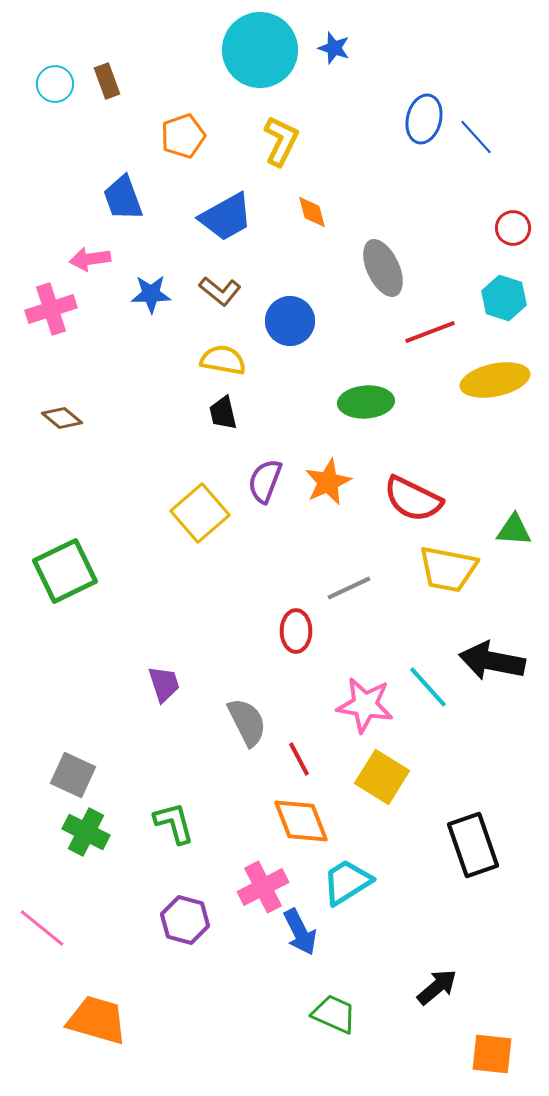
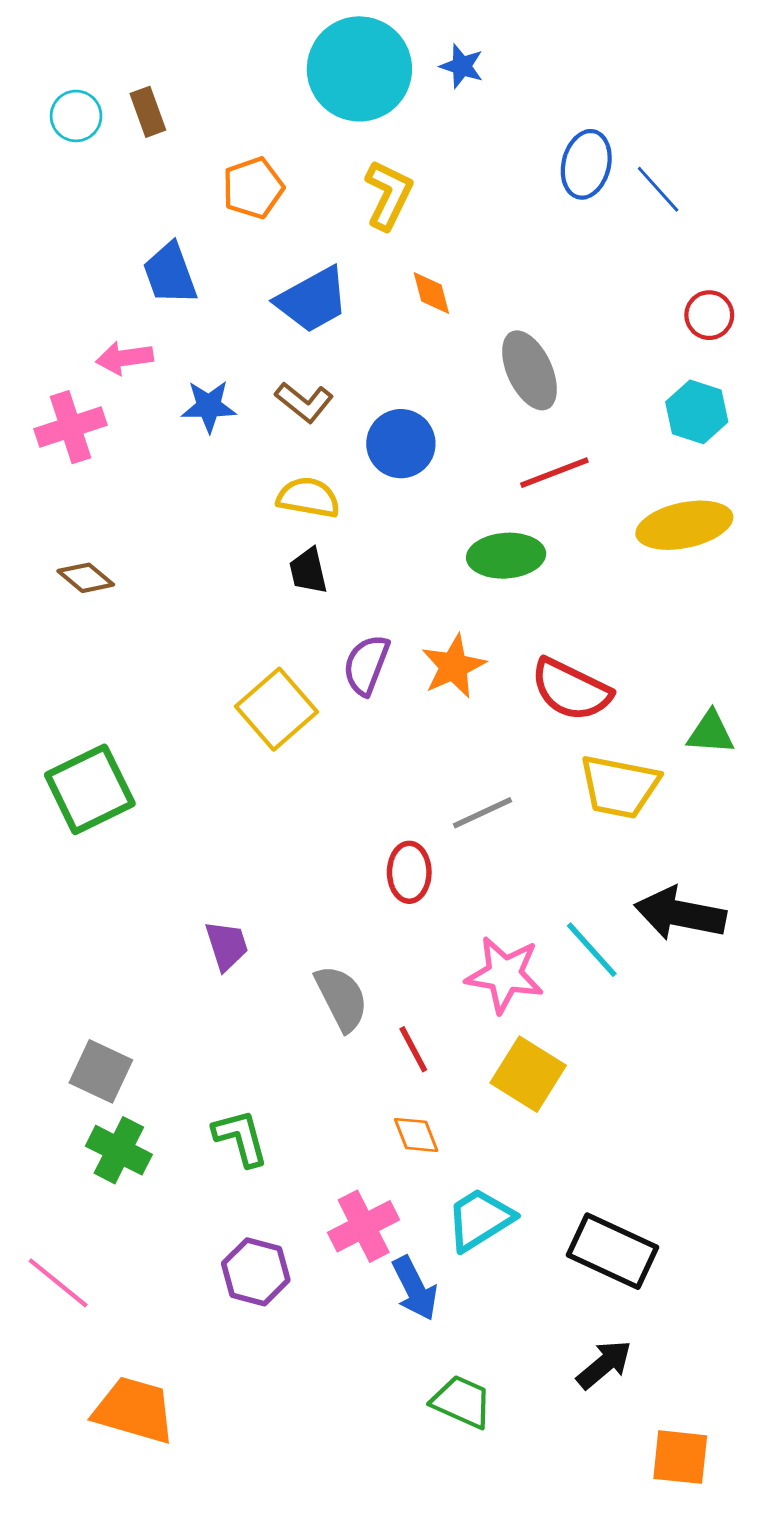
red line: (430, 332) -> (554, 473), moved
orange diamond: (301, 821) -> (416, 1135), size x0.6
black rectangle: (473, 845) -> (612, 1251), moved, turned -46

